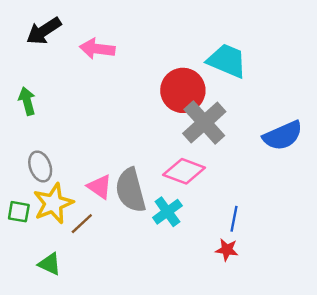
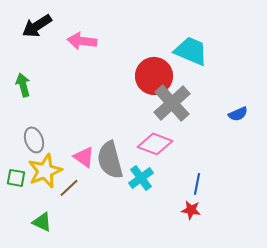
blue semicircle: (283, 136) -> (238, 114), size x0.6

